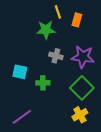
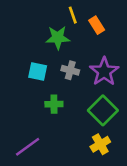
orange rectangle: (77, 20) -> (97, 25), turned -48
purple star: (83, 57) -> (104, 71), turned 30
cyan square: (20, 72) -> (38, 71), moved

